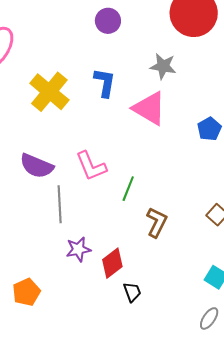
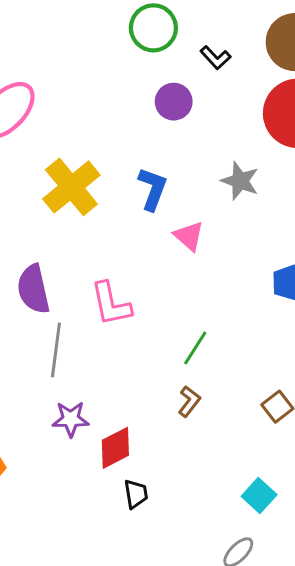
pink triangle: (149, 108) -> (189, 236), moved, size x0.6
purple semicircle: (37, 166) -> (33, 289), turned 44
green line: (128, 189) -> (195, 348), moved
brown L-shape: (157, 222) -> (189, 401), size x0.7

